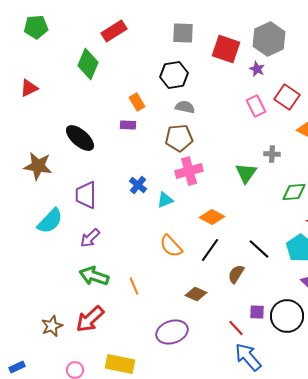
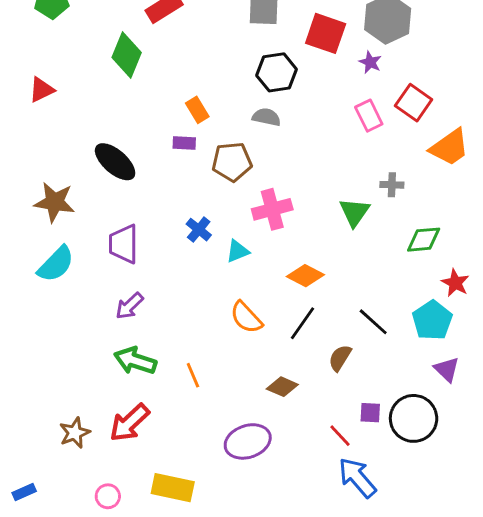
black hexagon: (174, 75) -> (277, 72), moved
brown pentagon: (179, 138) -> (232, 162), moved
cyan semicircle: (50, 221) -> (56, 264), moved

